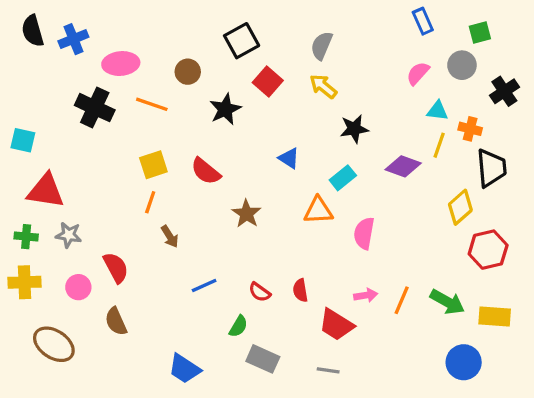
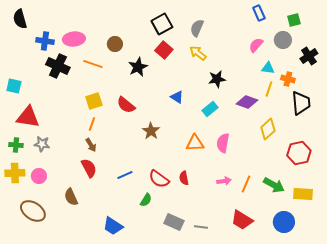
blue cross: (73, 39) -> (45, 41), moved, turned 30
black square: (242, 41) -> (162, 24), moved
yellow diamond: (460, 207) -> (268, 129), moved
orange triangle: (318, 210) -> (195, 143), moved
brown arrow: (170, 237) -> (91, 145), moved
red semicircle: (116, 268) -> (89, 168), moved
pink circle: (78, 287) -> (39, 176), moved
red semicircle: (260, 292) -> (159, 179), size x1.5
red trapezoid: (336, 325) -> (242, 220), moved
gray rectangle: (263, 359) -> (174, 222), moved

